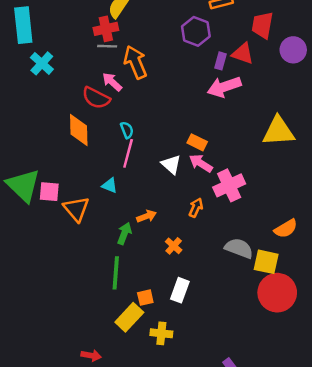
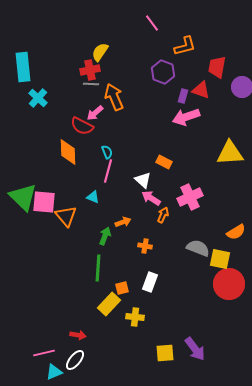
pink arrow: (112, 82) -> (95, 113), turned -84
pink arrow: (201, 163) -> (151, 198), moved
pink square: (49, 192) -> (44, 202), size x1.4
orange cross: (174, 246) -> (145, 246), turned -32

